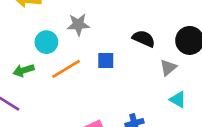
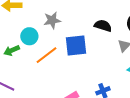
blue square: (106, 61) -> (76, 45), size x1.6
green arrow: (24, 70) -> (12, 50), moved

